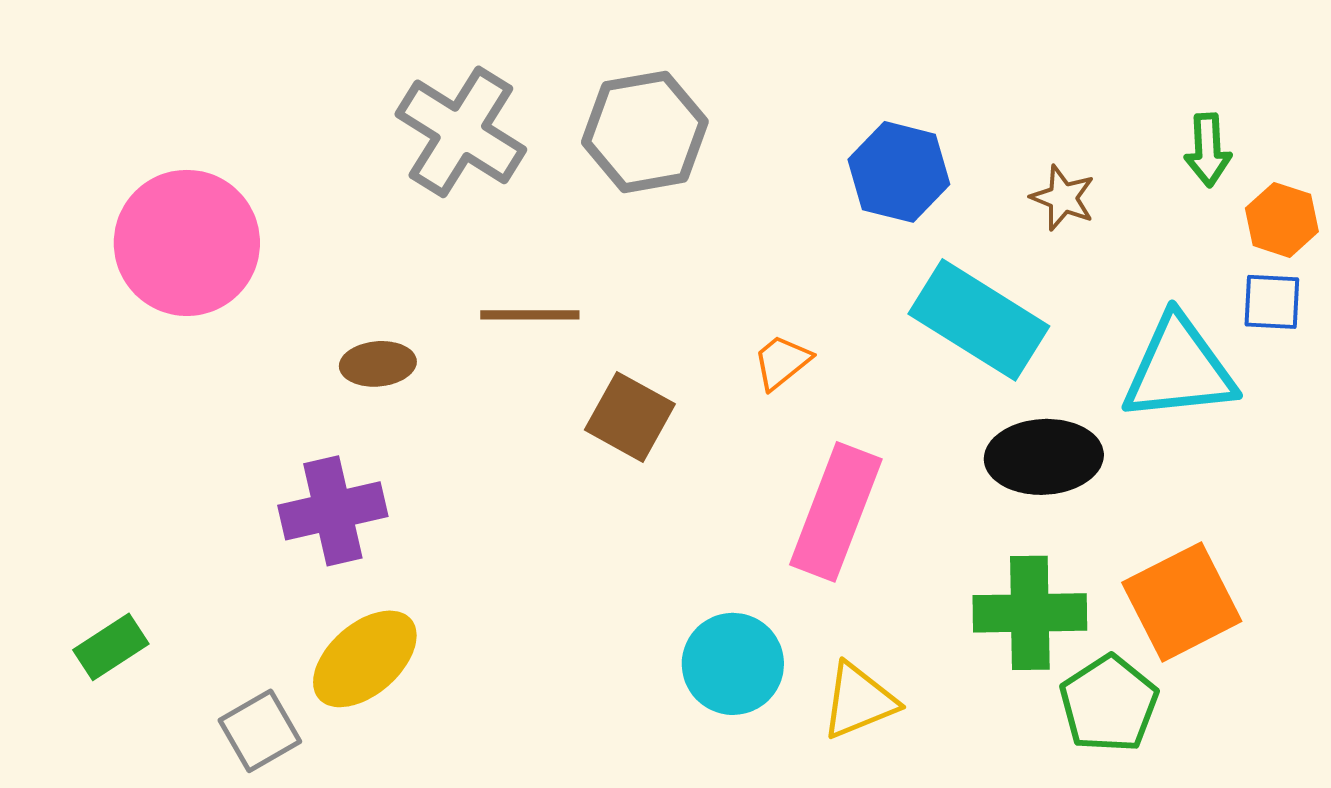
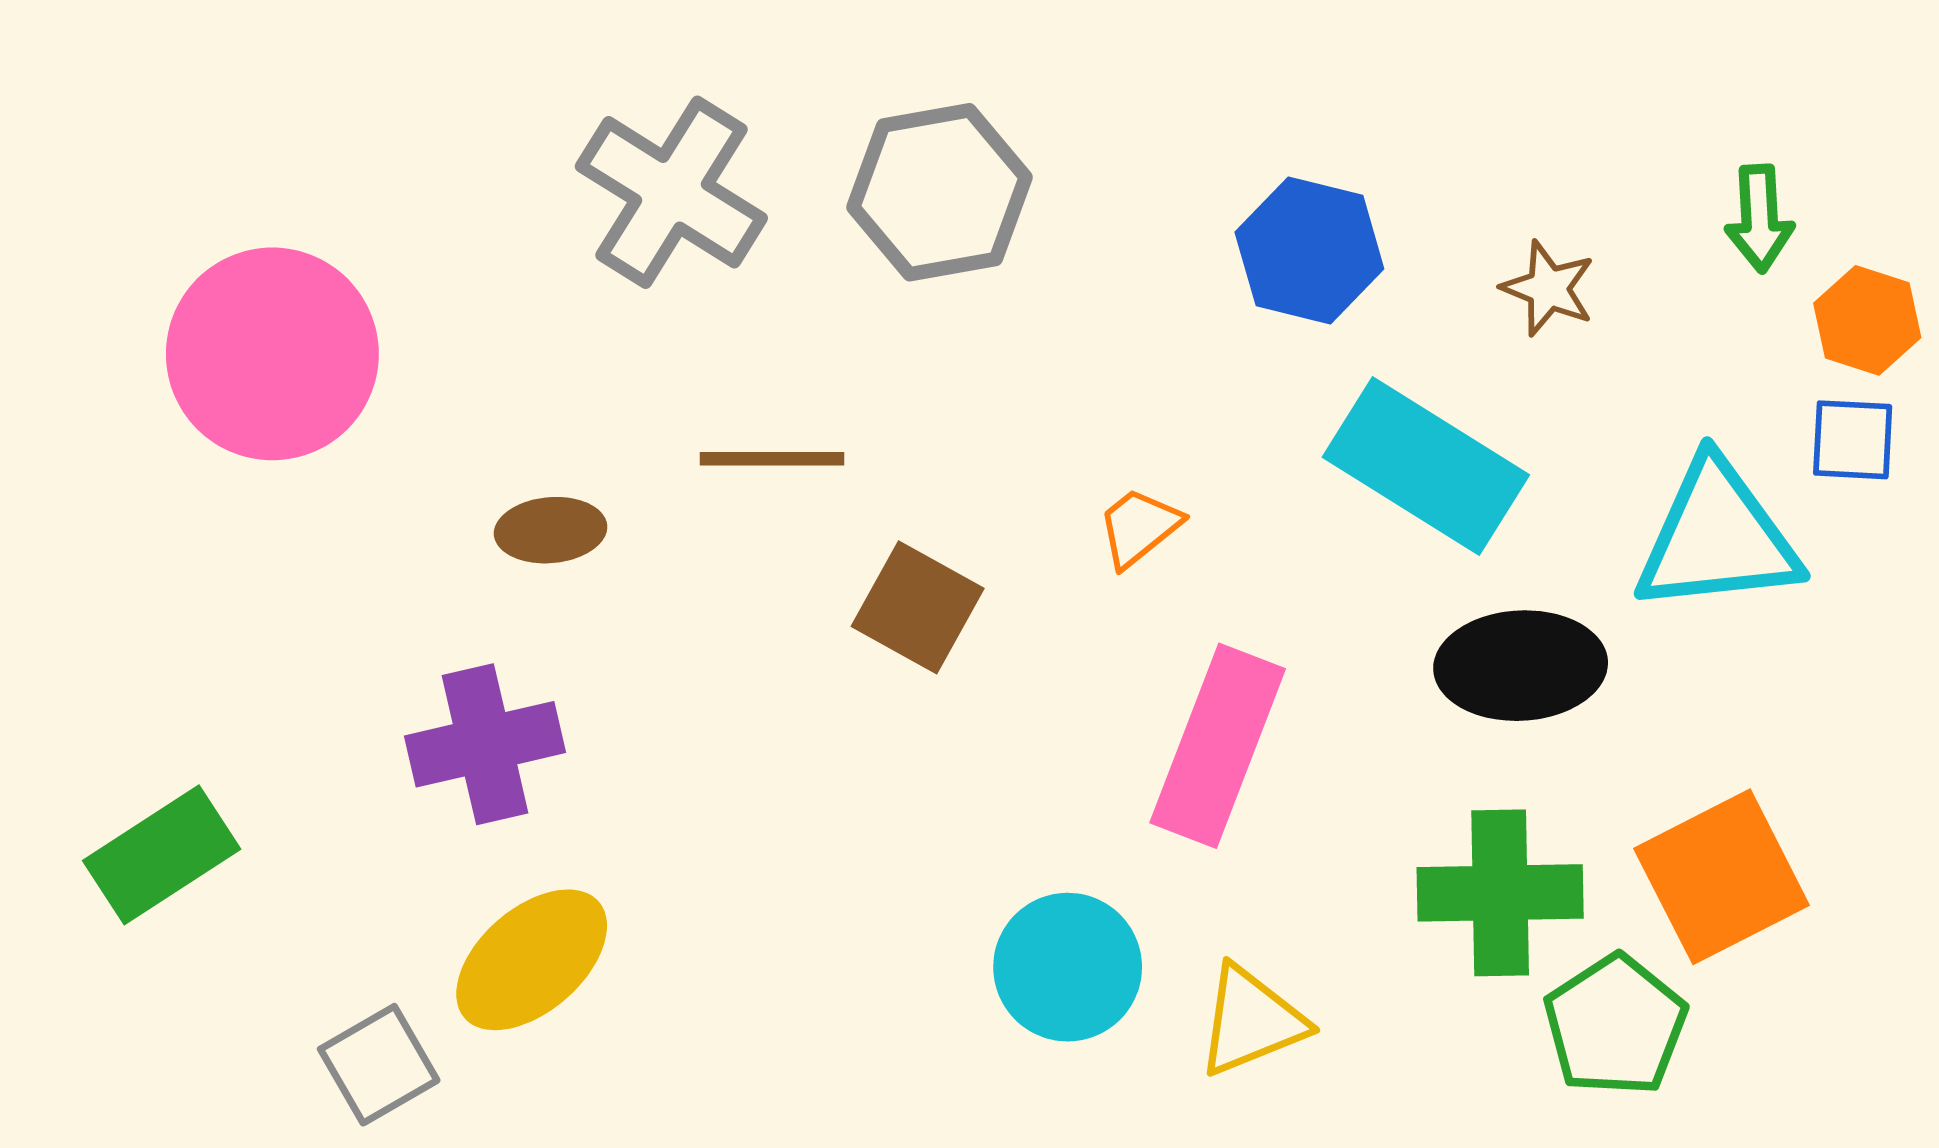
green rectangle: (111, 647) -> (162, 855), moved, size x1.4

